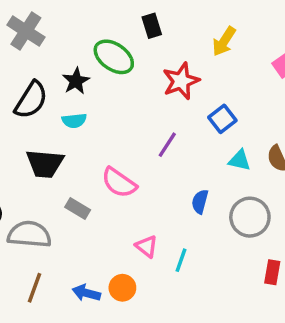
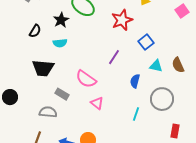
black semicircle: (31, 100) -> (35, 31), size x0.6
blue semicircle: (200, 202) -> (135, 81), moved
gray semicircle: (29, 234) -> (48, 112), moved, size x0.7
pink triangle: (147, 246) -> (97, 103), moved
cyan line: (181, 260) -> (136, 114), moved

